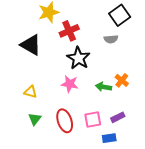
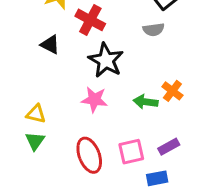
red cross: (69, 31) -> (90, 20), turned -36
black triangle: (31, 45) -> (50, 45), moved, size x0.6
green triangle: (35, 119) -> (35, 141), moved

